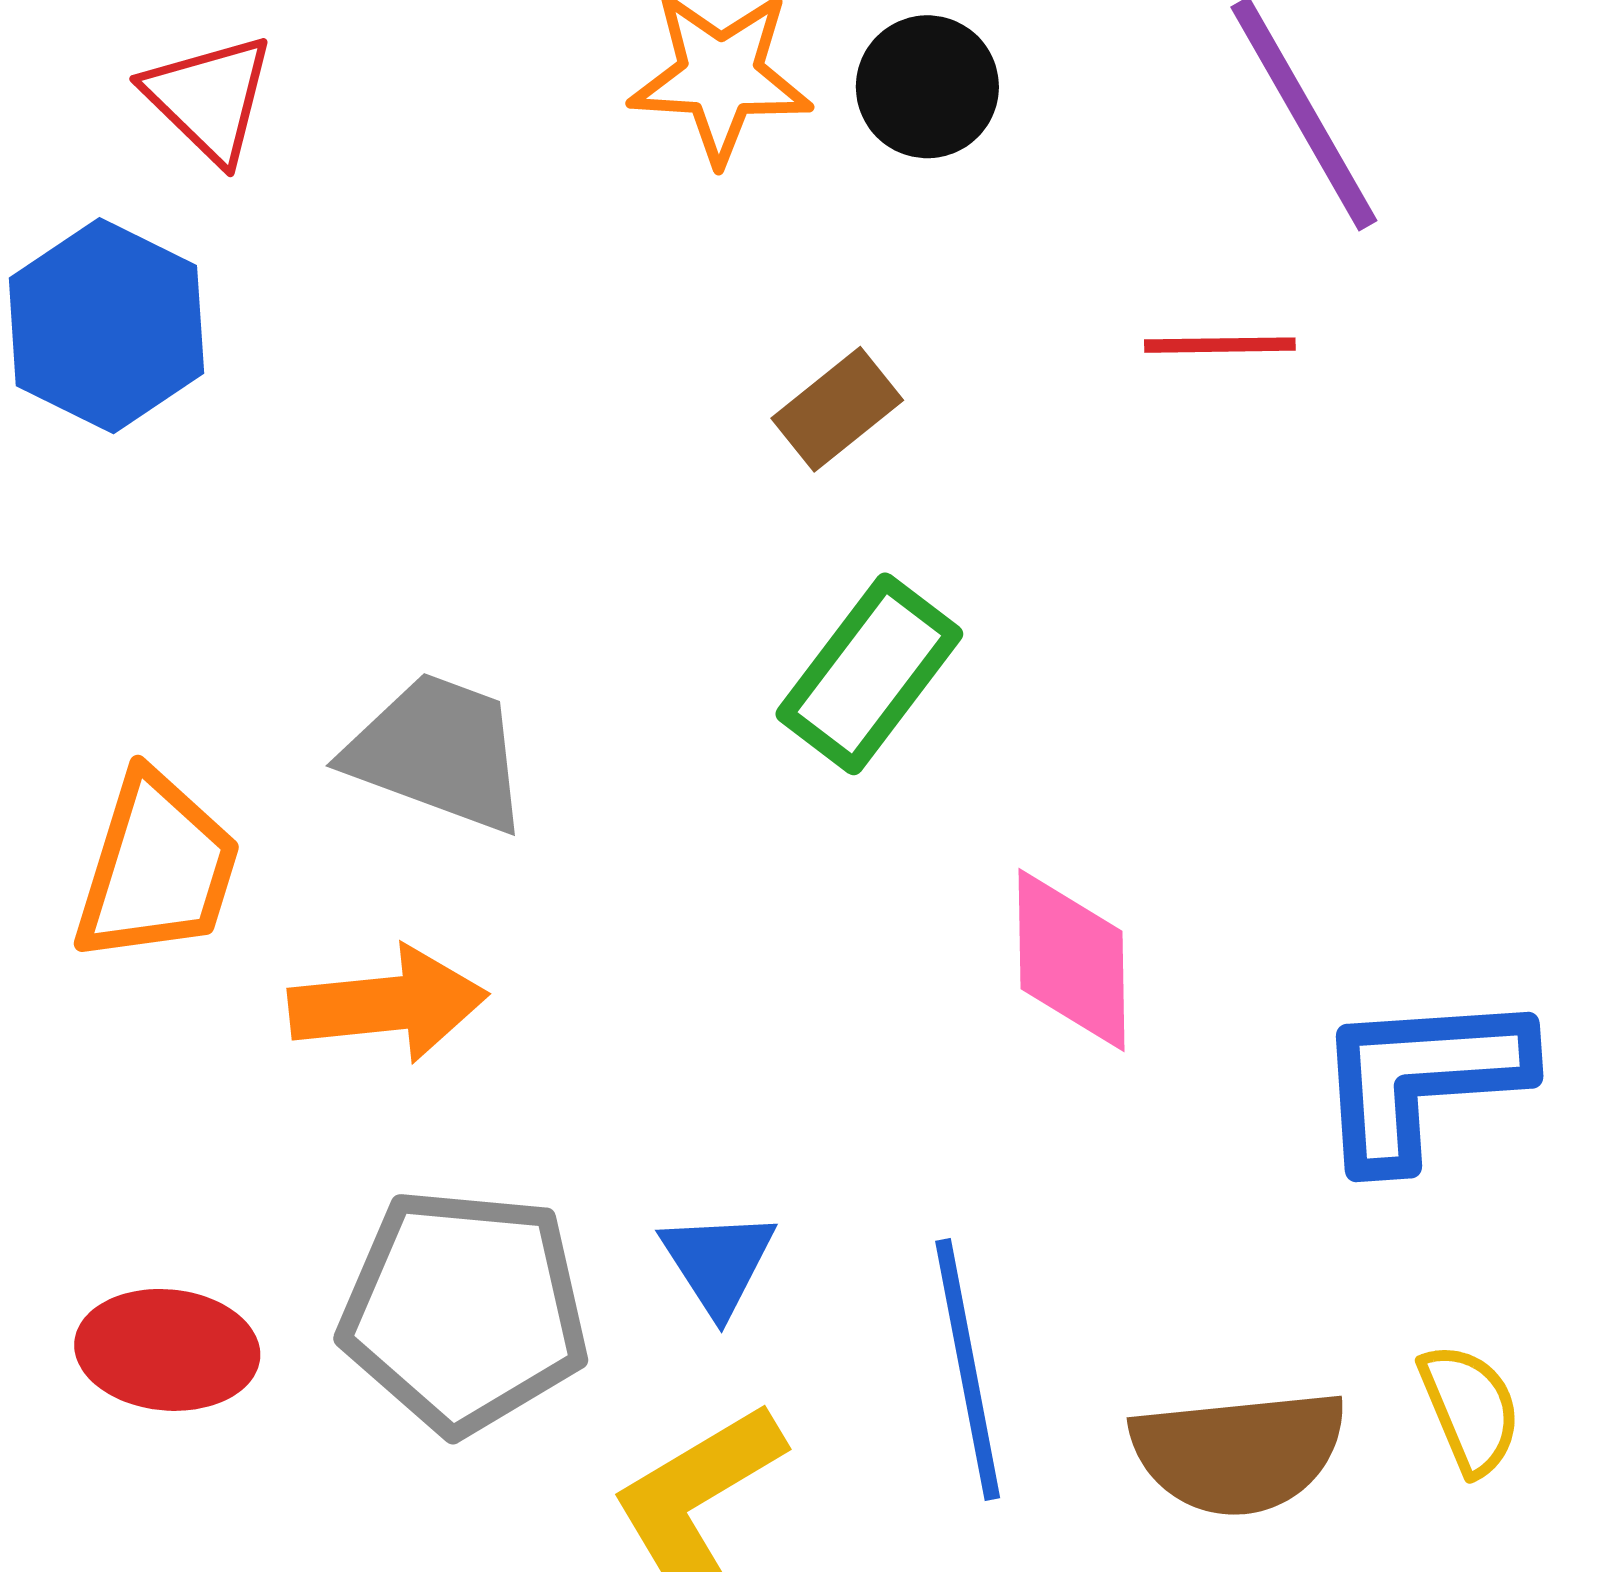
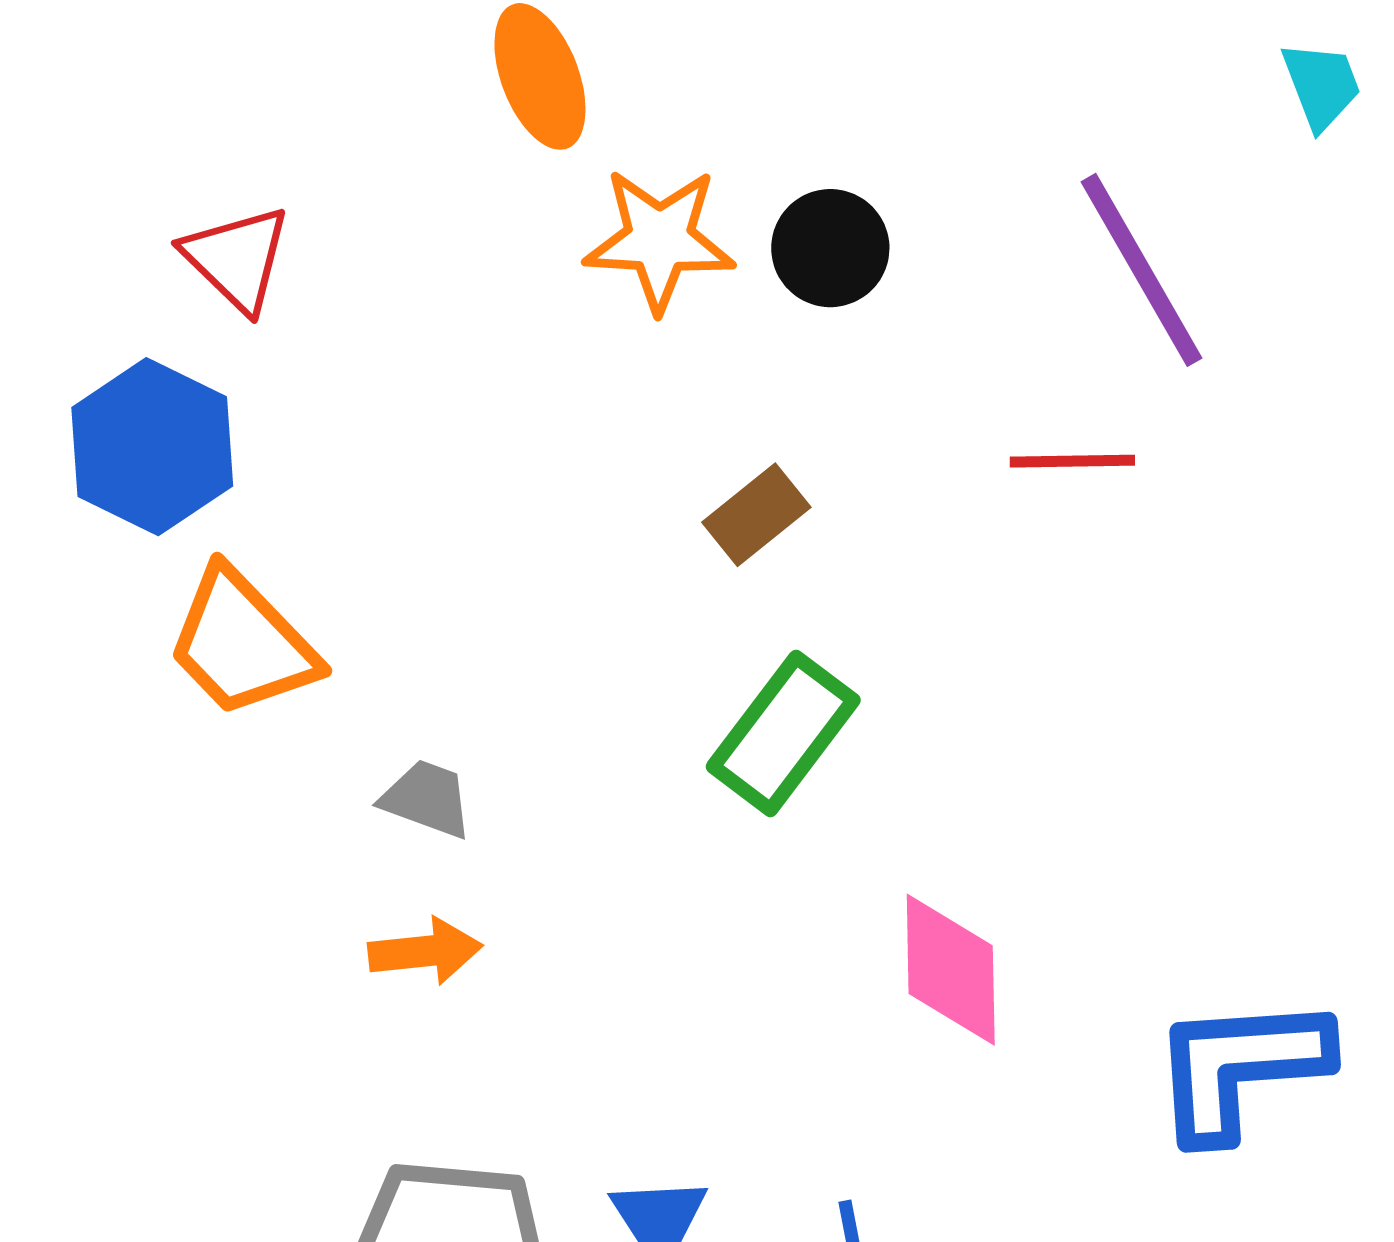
gray trapezoid: (438, 752) -> (427, 799), size x0.6
orange trapezoid: (157, 868) -> (242, 643), moved, turned 119
orange arrow: (388, 1004) -> (425, 951), moved, size x0.7

